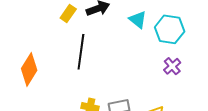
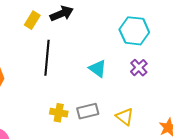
cyan triangle: (138, 20) -> (98, 69), moved

